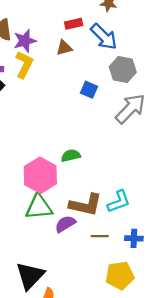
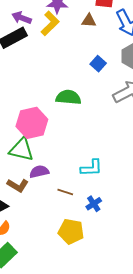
green semicircle: (71, 156) -> (68, 97), moved, size x1.4
brown L-shape: (86, 205) -> (18, 185), moved, size x0.7
blue cross: (134, 238) -> (94, 204), turned 35

